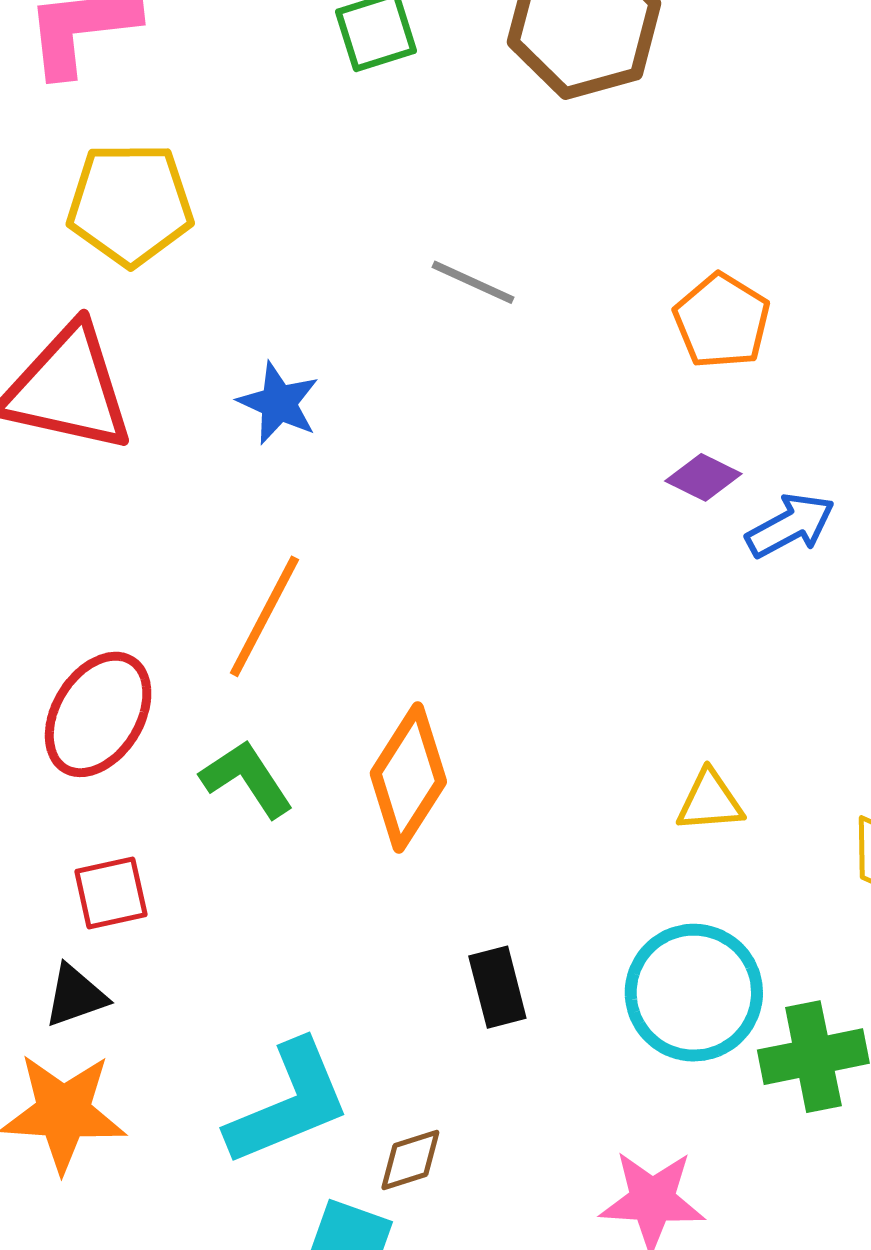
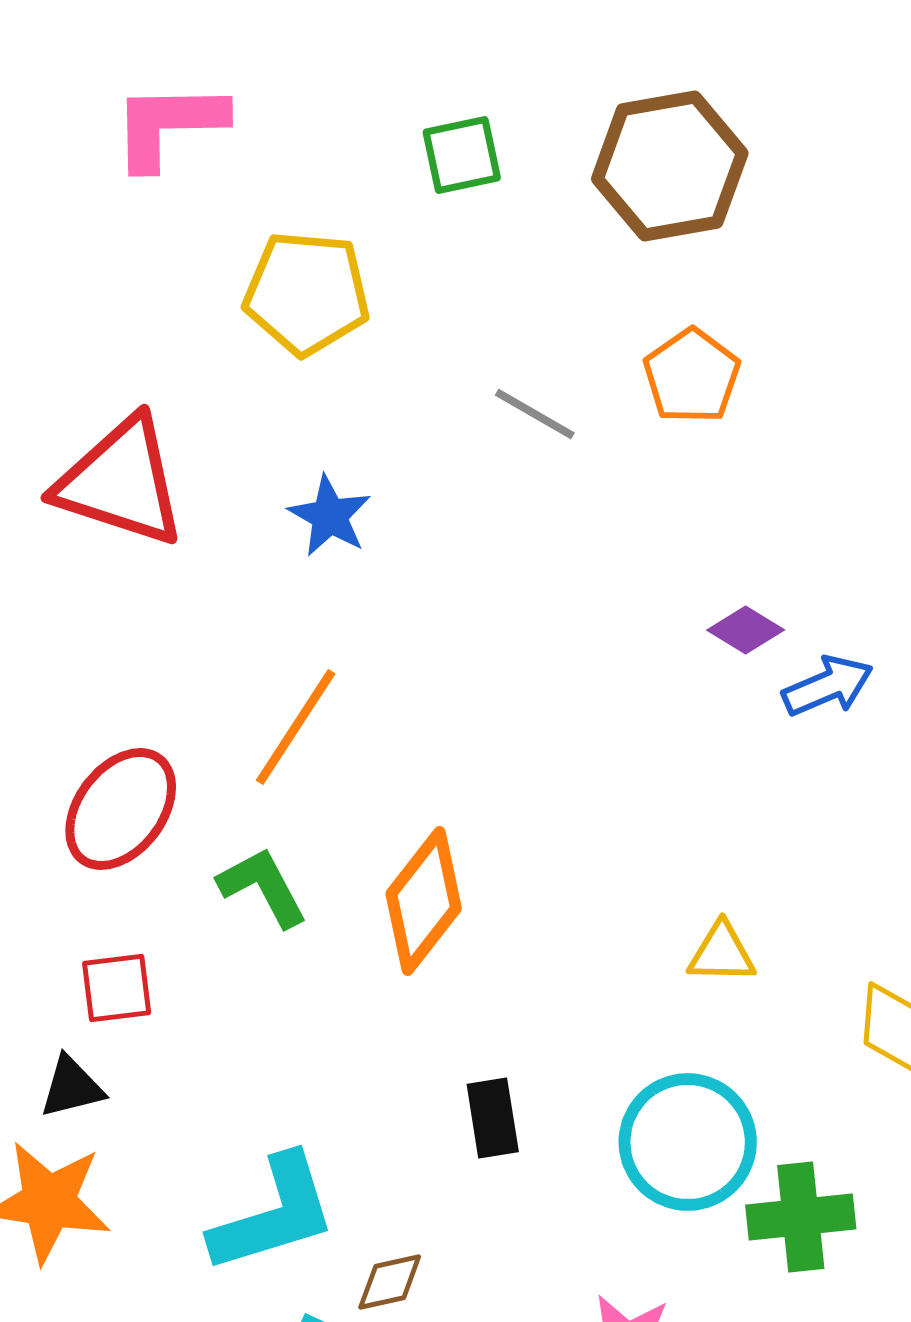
yellow pentagon: (130, 204) -> (307, 293), moved
orange pentagon: (722, 321) -> (692, 376), moved

